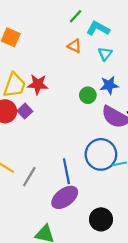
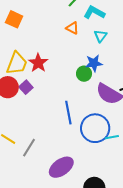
red star: (38, 84) -> (38, 63), turned 30
blue star: (109, 85) -> (94, 63), moved
blue line: (66, 171) -> (68, 113), moved

